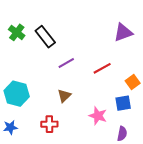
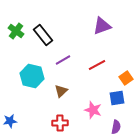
purple triangle: (123, 32) -> (102, 26), moved
cyan hexagon: (17, 94) -> (32, 76), moved
red cross: (49, 124) -> (60, 123), moved

